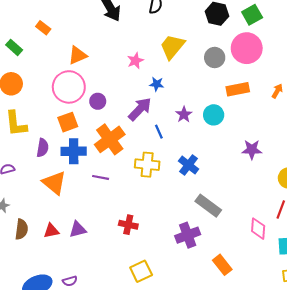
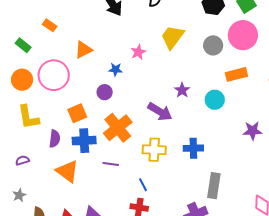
blue star: (157, 84) -> (115, 69), moved
pink circle: (69, 87) -> (54, 75), moved
purple arrow: (140, 109) -> (160, 112), moved, turned 80
purple star: (184, 114) -> (182, 90), moved
blue line: (159, 132) -> (143, 185), moved
blue cross: (189, 165) -> (193, 148), turned -36
gray rectangle: (208, 206) -> (214, 186), turned 65

